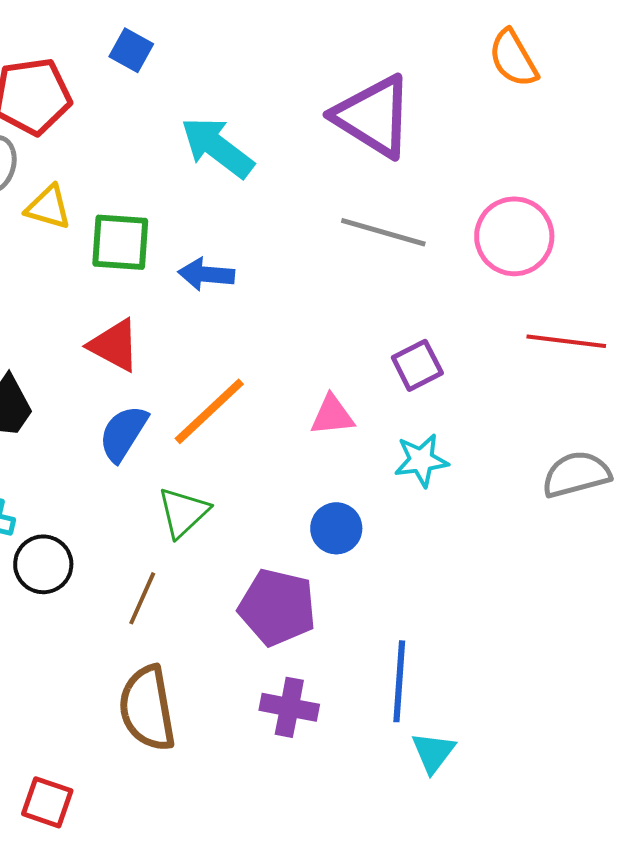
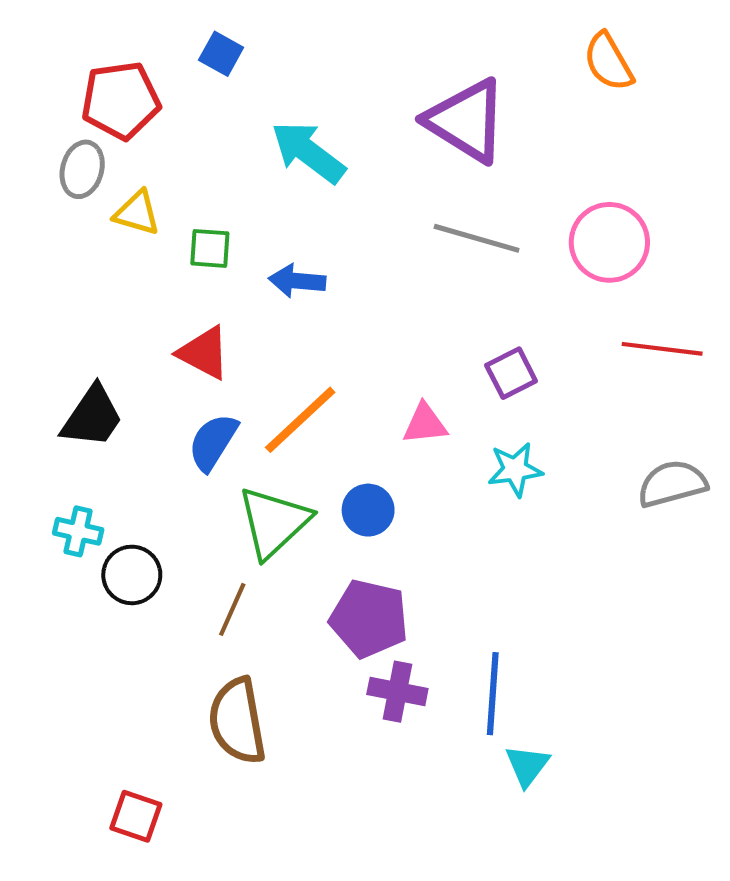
green square: (120, 242) -> (210, 248), size x0.7
green triangle: (183, 512) -> (274, 522), size x1.4
blue circle: (336, 528) -> (368, 510), moved
purple cross: (289, 707) -> (397, 692), moved

